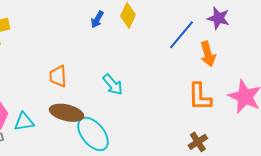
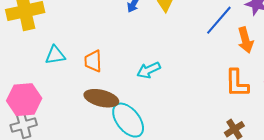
cyan arrow: (113, 85) -> (149, 70), turned 105
cyan triangle: (24, 122) -> (55, 55), moved

